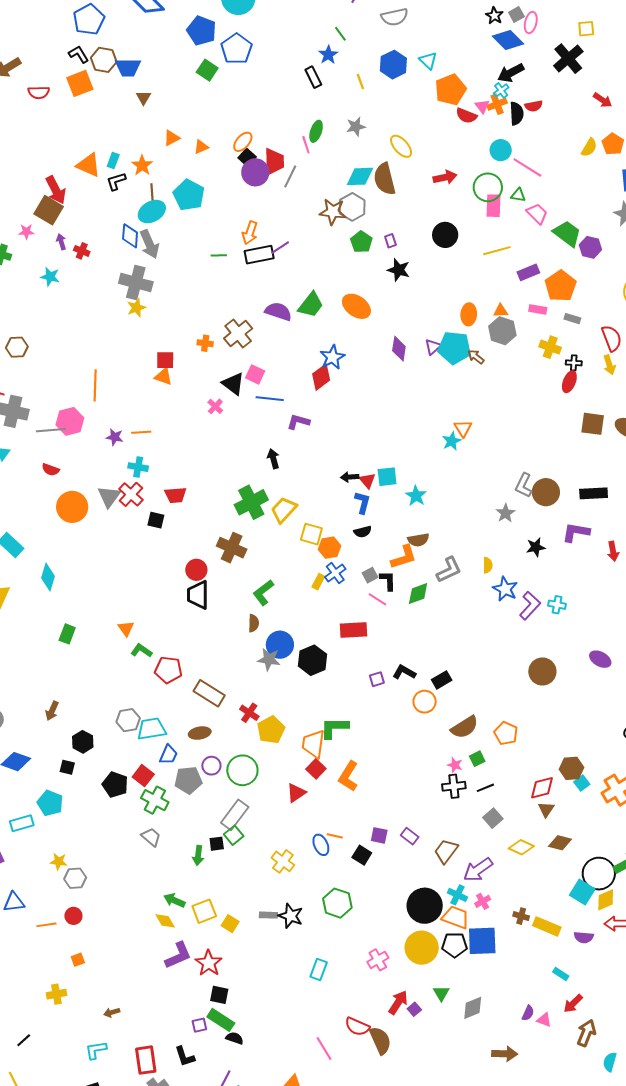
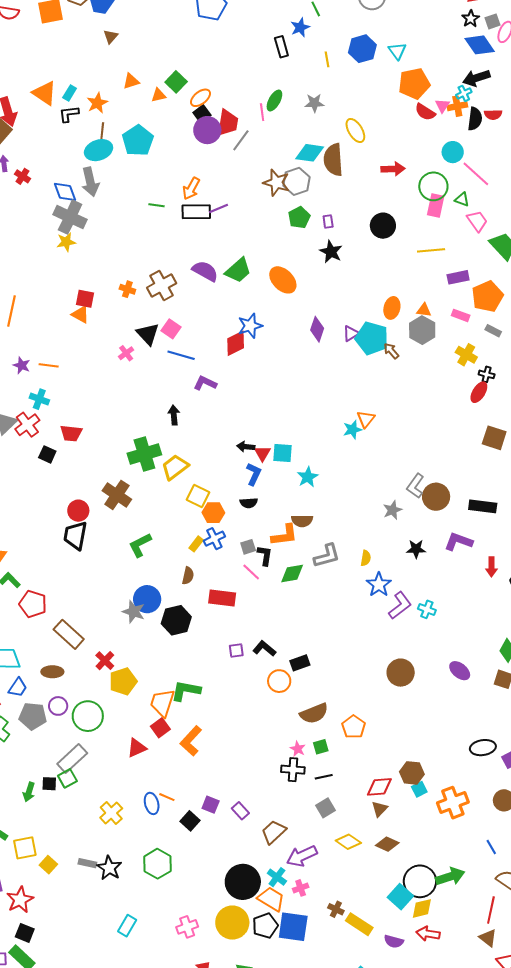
green square: (207, 70) -> (176, 82), moved
blue diamond: (130, 236) -> (65, 192), moved, turned -35
brown semicircle: (254, 623) -> (188, 576), moved
black pentagon: (455, 945) -> (265, 926), turned -30

